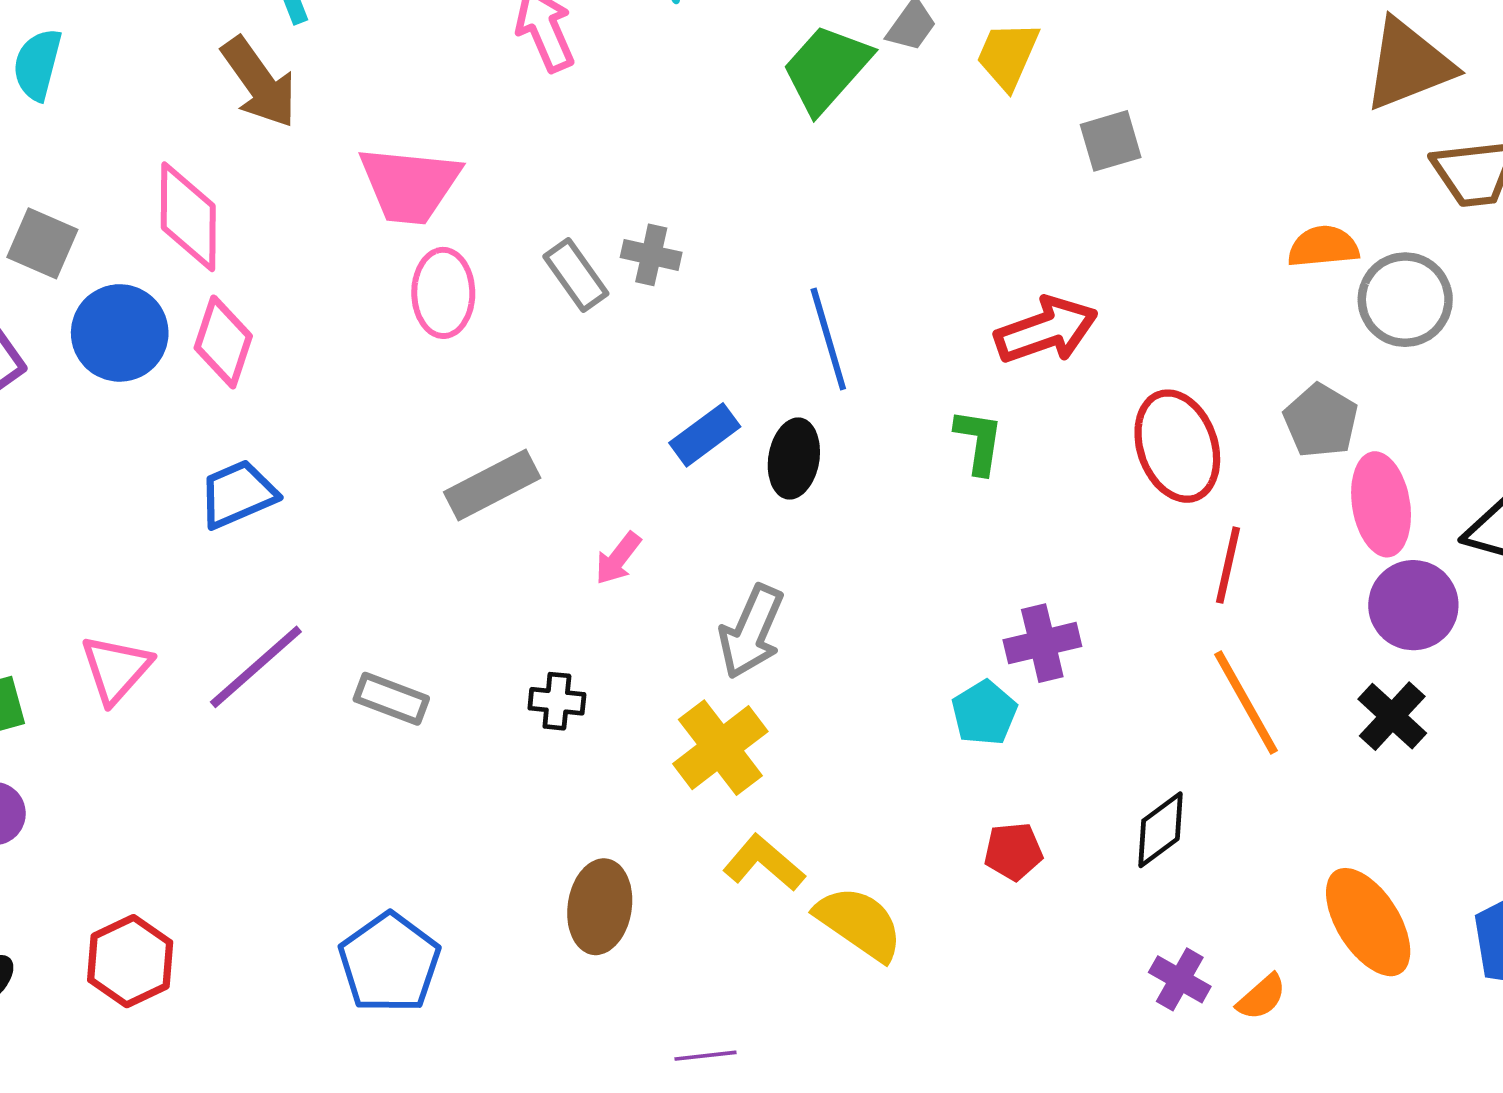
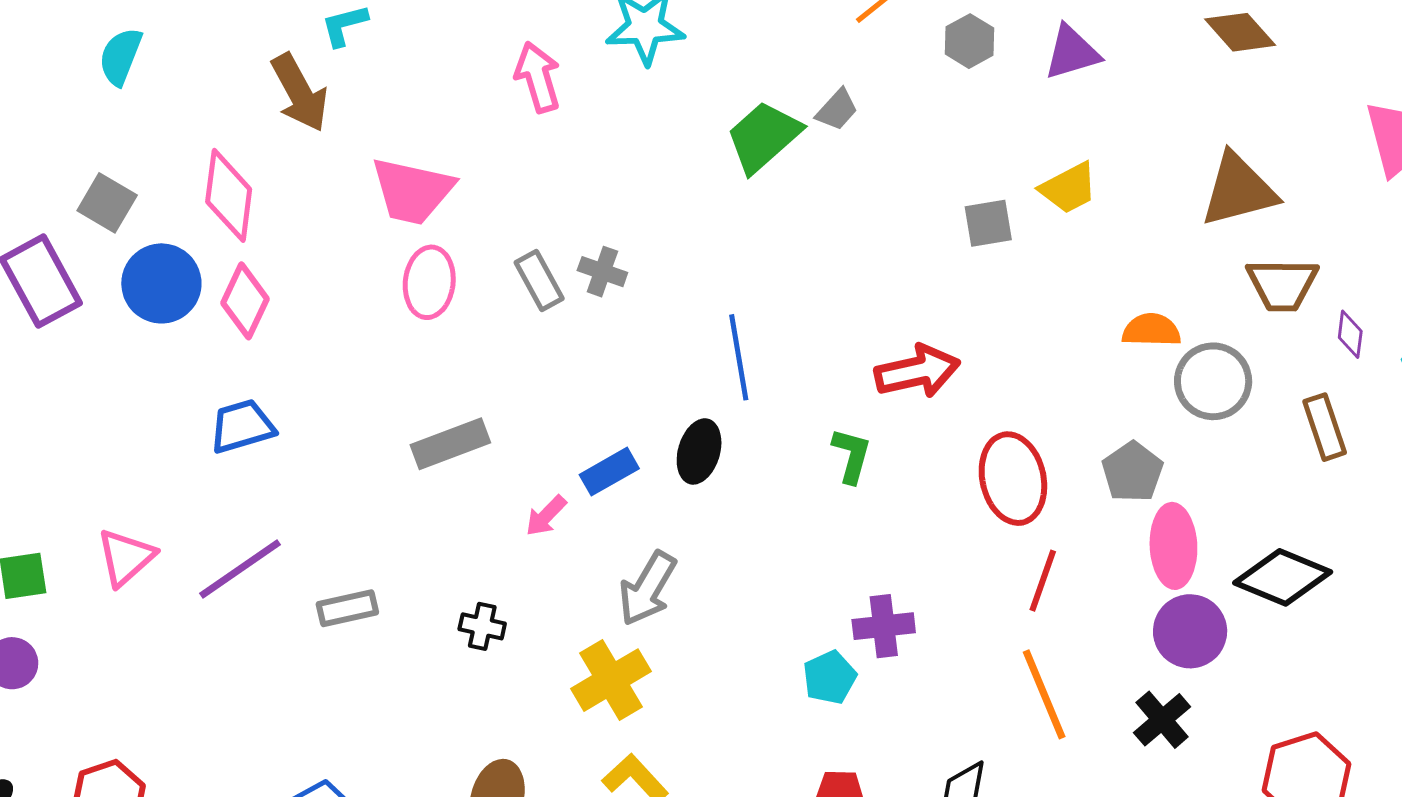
yellow trapezoid: (1008, 55) -> (1069, 188), moved, turned -148
blue rectangle: (705, 435) -> (609, 472), moved
gray rectangle: (391, 699) -> (347, 608), turned -40

